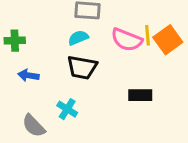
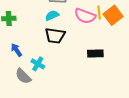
blue arrow: (28, 75) -> (16, 50), moved, turned 48
cyan cross: (67, 109) -> (38, 64), moved

